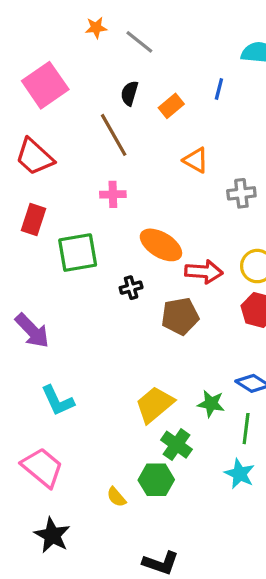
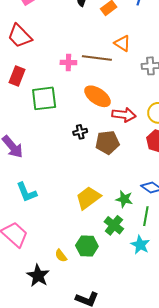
brown line: (114, 135) -> (97, 58), moved, turned -56
black cross: (131, 288) -> (80, 132), moved
green cross: (176, 445) -> (114, 225), moved
black star: (52, 535) -> (38, 276), moved

